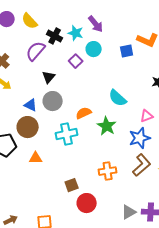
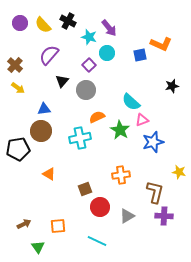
black cross: (55, 36) -> (68, 21), moved
gray circle: (53, 101) -> (86, 90), moved
blue triangle: (31, 105) -> (44, 109), turned -32
pink triangle: (147, 116) -> (142, 120), moved
orange triangle: (36, 158) -> (49, 174), moved, turned 32
brown L-shape: (142, 165) -> (155, 192), moved, turned -35
gray triangle: (129, 212) -> (127, 216), moved

